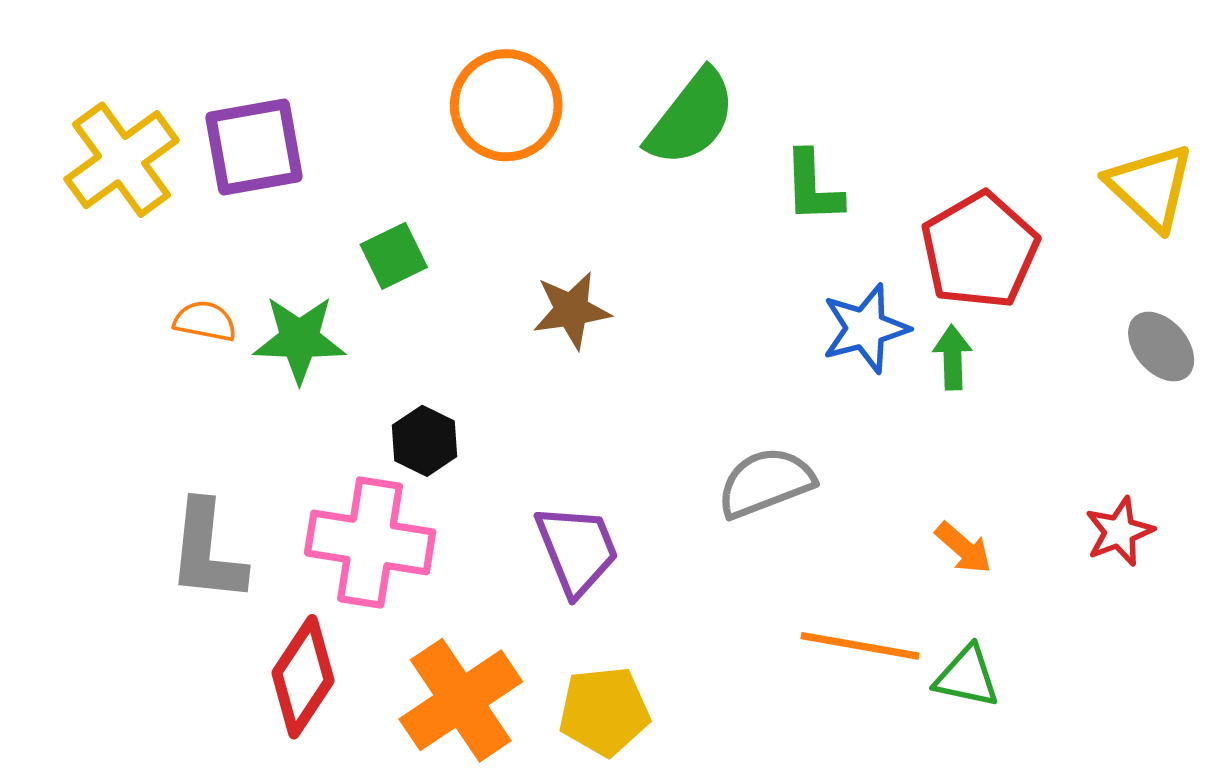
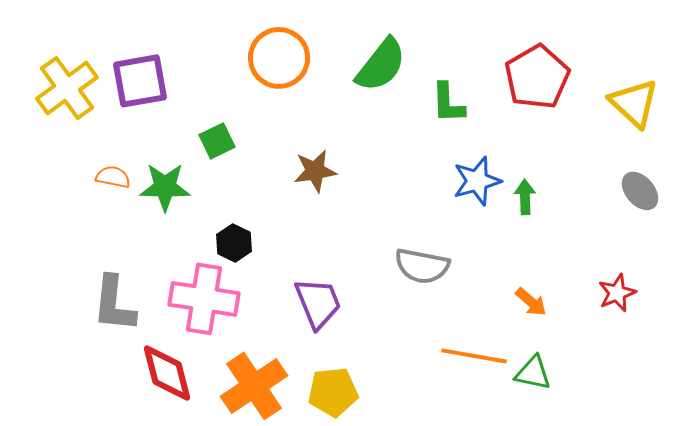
red pentagon: (980, 250) -> (537, 77), moved
gray semicircle: (766, 483) -> (422, 266), turned -148
red diamond: (303, 677) -> (167, 373), turned -48

